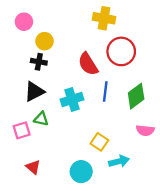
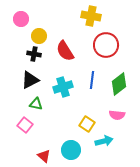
red semicircle: (88, 64) -> (65, 51), moved
pink square: (22, 130) -> (25, 125), moved, turned -35
pink semicircle: (145, 130) -> (117, 115), moved
red triangle: (33, 167) -> (44, 156), moved

